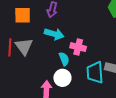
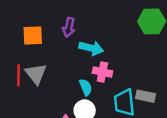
cyan arrow: (54, 34) -> (91, 48), moved

